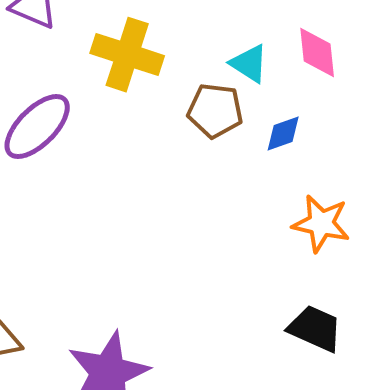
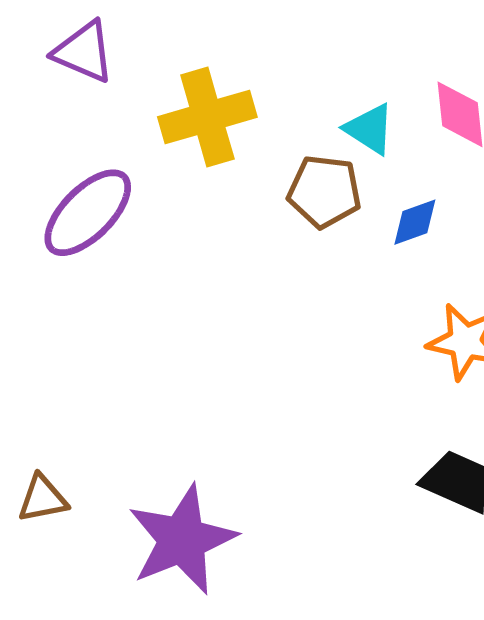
yellow cross: (127, 55) -> (207, 117), turned -34

